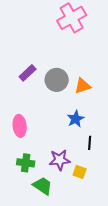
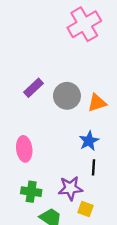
black line: (90, 143) -> (94, 167), moved
yellow square: (80, 172) -> (85, 209), moved

